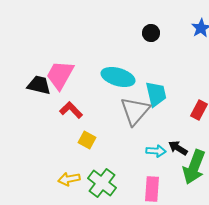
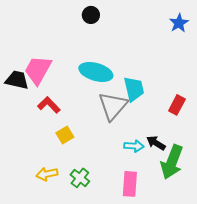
black circle: (151, 33) -> (91, 15), moved
yellow square: (87, 140) -> (65, 135), turned 30
green cross: (102, 183) -> (80, 178), size x0.7

